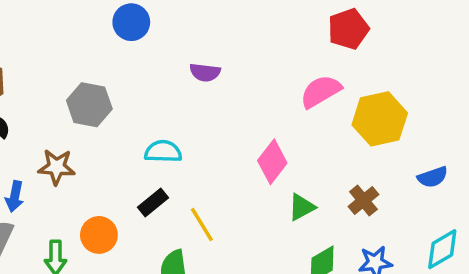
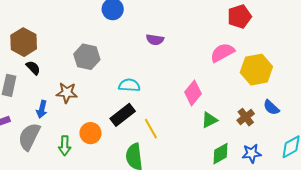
blue semicircle: (433, 177) -> (271, 107), moved, turned 60
black rectangle: (153, 202) -> (123, 115), size x1.4

